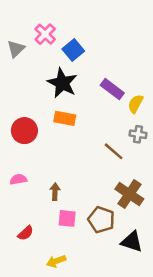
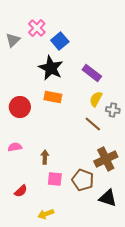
yellow semicircle: (135, 104) -> (96, 99), moved
brown cross: (129, 194) -> (106, 159), turned 30

